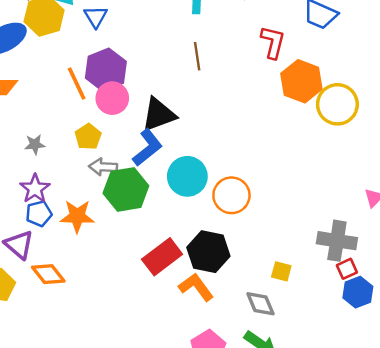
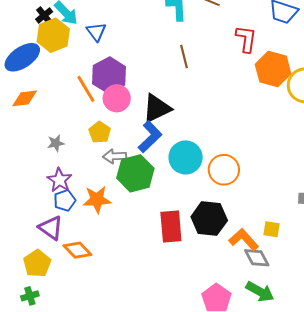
red rectangle: (162, 257) -> (171, 227), turned -52
orange L-shape: (196, 287) -> (244, 240), moved

